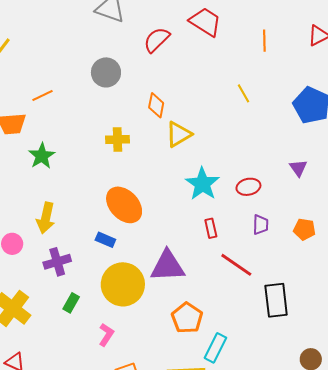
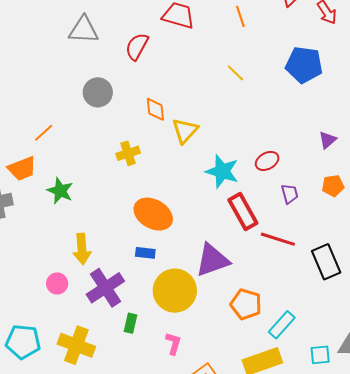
purple triangle: (298, 168) -> (327, 140), moved, turned 42
red rectangle: (211, 228) -> (243, 212), size x1.8
purple cross: (57, 262) -> (105, 288), size x1.4
cyan rectangle: (215, 348) -> (282, 325), turned 32

